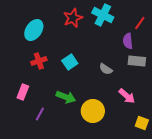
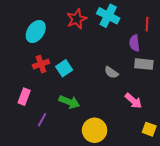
red line: (140, 23) -> (147, 24), turned -32
cyan square: (70, 62) -> (64, 68), moved
yellow circle: (93, 111) -> (95, 130), moved

